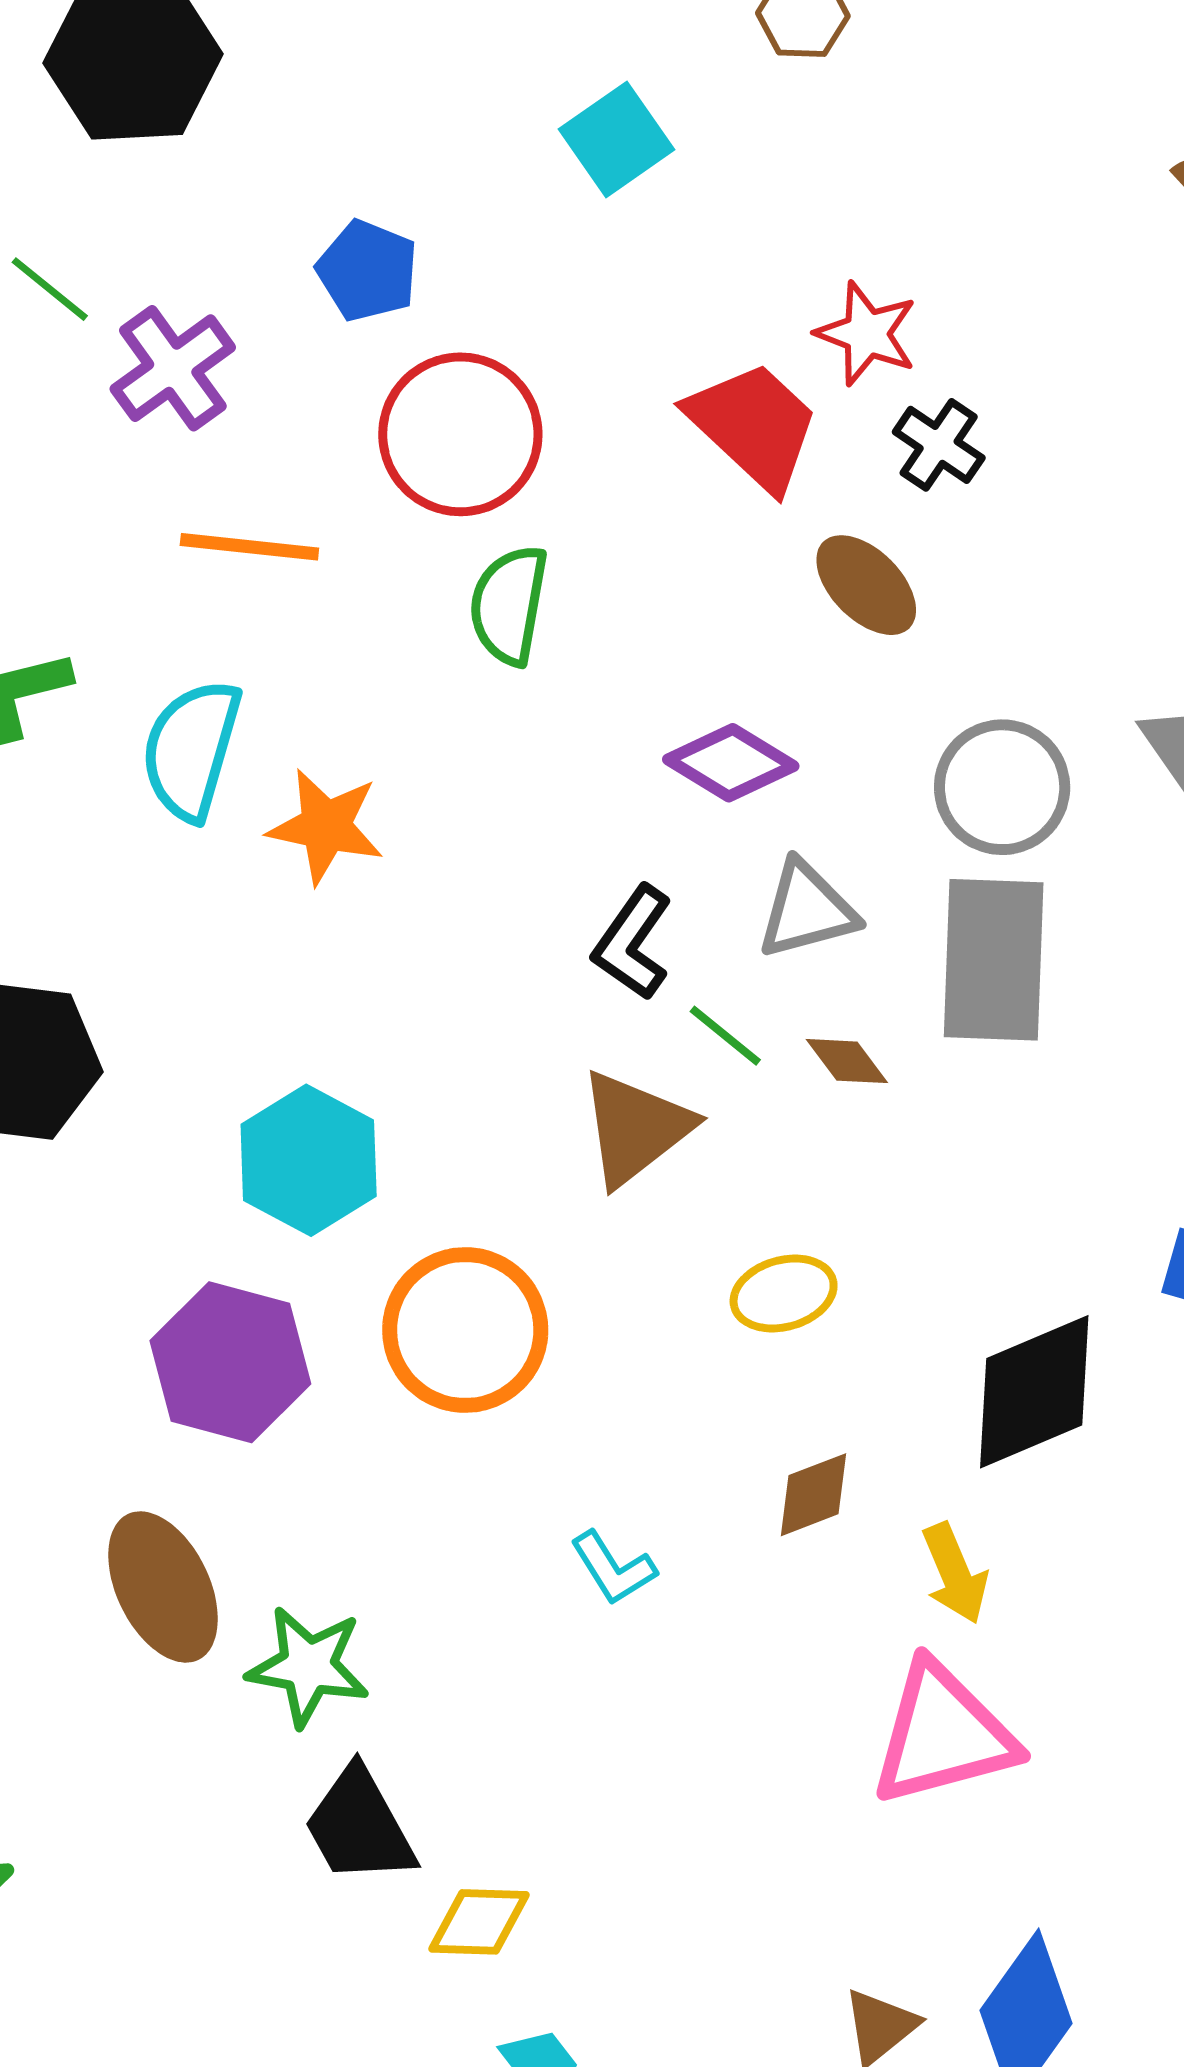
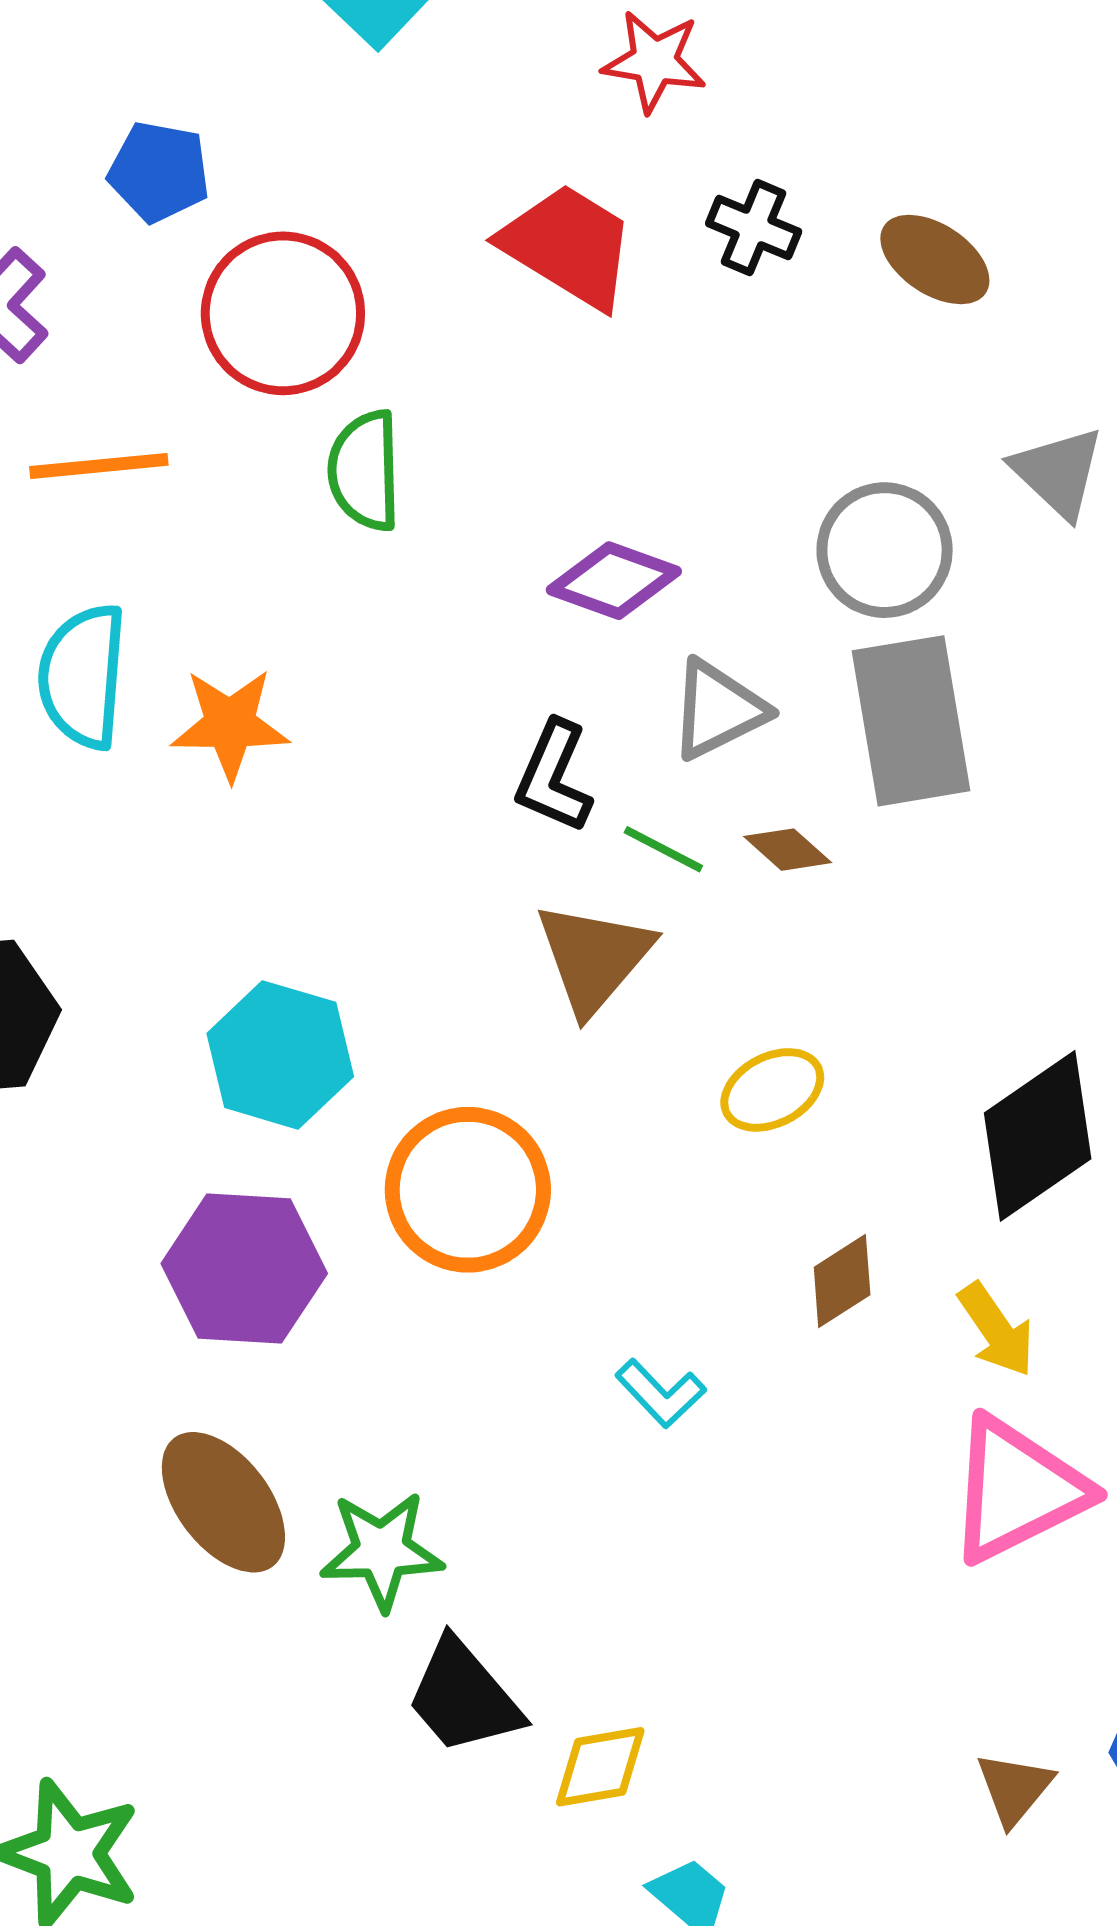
red star: (867, 334) -> (654, 61), moved
brown ellipse: (866, 585) -> (935, 259), moved

